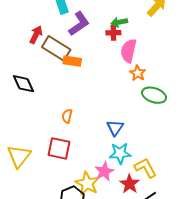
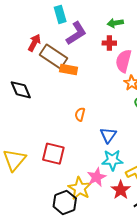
green arrow: (119, 22) -> (115, 23), moved
orange semicircle: (67, 116) -> (80, 114), moved

